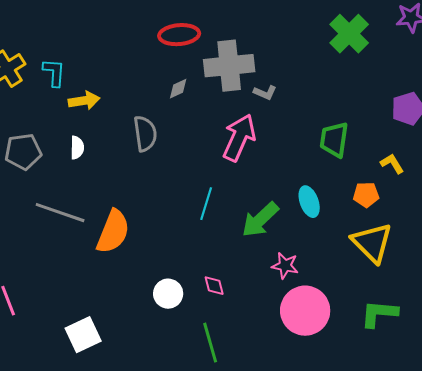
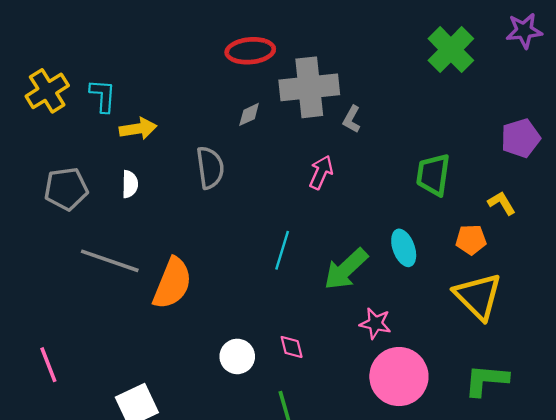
gray L-shape: (265, 93) -> (352, 119), turned 95
pink arrow: (239, 138) -> (321, 172), size x0.6

